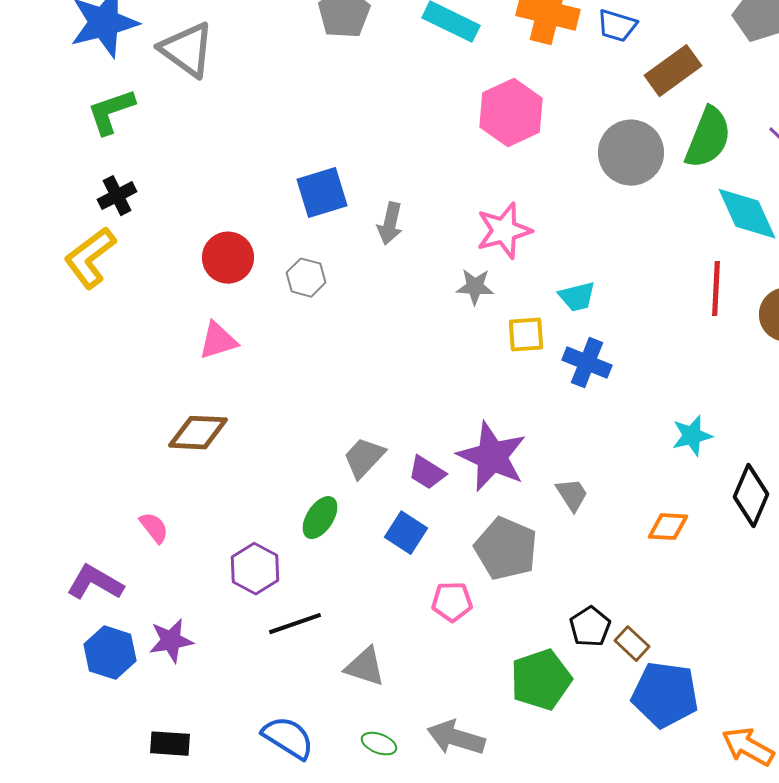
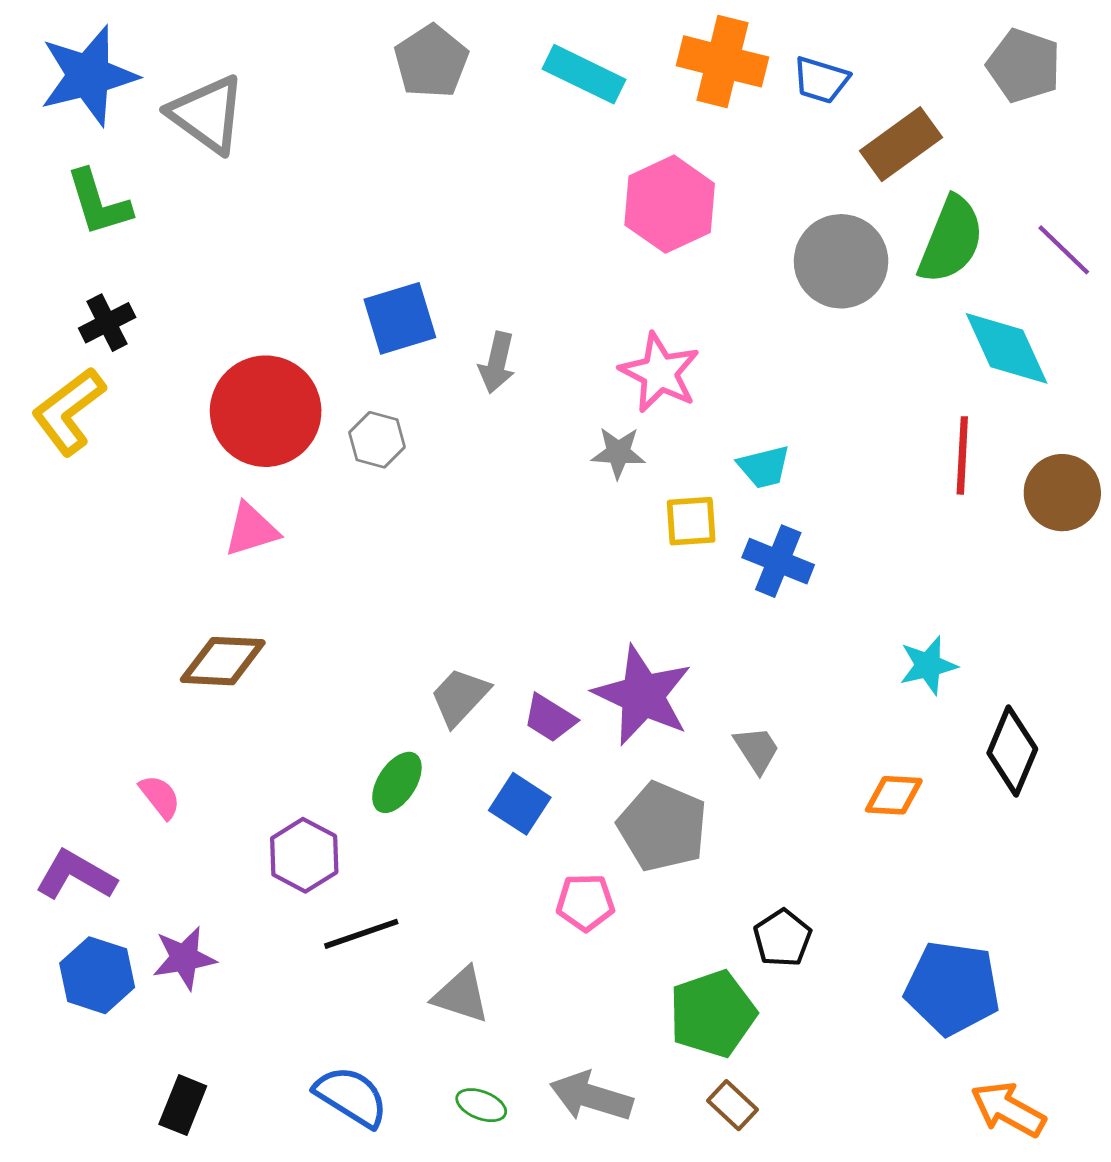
green L-shape: (111, 112) -> (99, 203), turned -88
pink star: (504, 231) -> (660, 373), turned -30
red circle: (228, 258) -> (266, 411), size x1.5
brown rectangle: (632, 644) -> (732, 1105), moved
blue pentagon: (665, 695) -> (952, 988), moved
black rectangle: (170, 744) -> (183, 1105), turned -72

